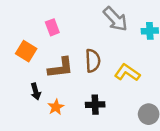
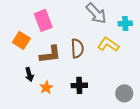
pink rectangle: (52, 27) -> (43, 20), size x1.5
yellow L-shape: (127, 73) -> (108, 44), moved

